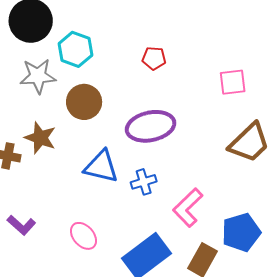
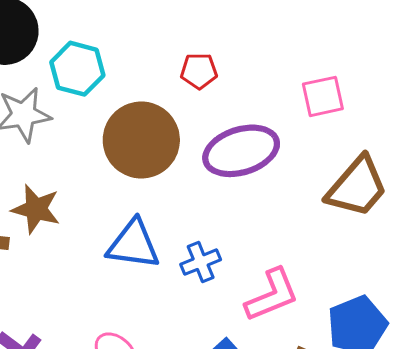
brown circle: (84, 102) -> (141, 140), moved, size x1.4
purple ellipse: (151, 126) -> (241, 151), moved
pink L-shape: (188, 208) -> (272, 295), turned -153

